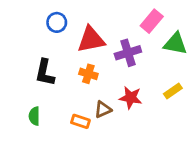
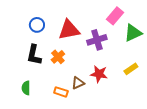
blue circle: (57, 22) -> (37, 25), moved
green triangle: (175, 44) -> (133, 33), turned -36
orange cross: (88, 74) -> (58, 57), moved, turned 32

